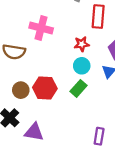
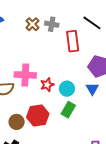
pink cross: (41, 28) -> (25, 75), moved
red star: (82, 44) -> (47, 85), moved

